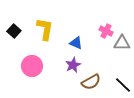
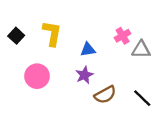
pink cross: (106, 31) -> (123, 36), turned 32
blue triangle: (76, 43) -> (88, 50), turned -32

